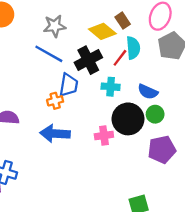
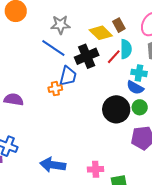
cyan cross: (111, 87) -> (139, 73), moved
blue arrow: (55, 134) -> (53, 165), moved
pink cross: (104, 135) -> (96, 169), moved

